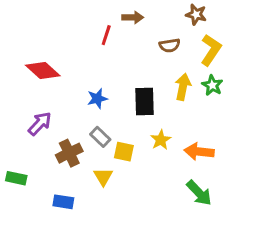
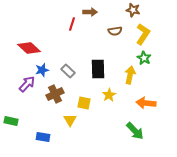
yellow arrow: (183, 87) -> (130, 75), moved
blue star: (97, 99) -> (42, 70), moved
gray rectangle: (100, 137) -> (68, 71), moved
orange arrow: (199, 152) -> (146, 103), moved
brown cross: (69, 153) -> (55, 94), moved

